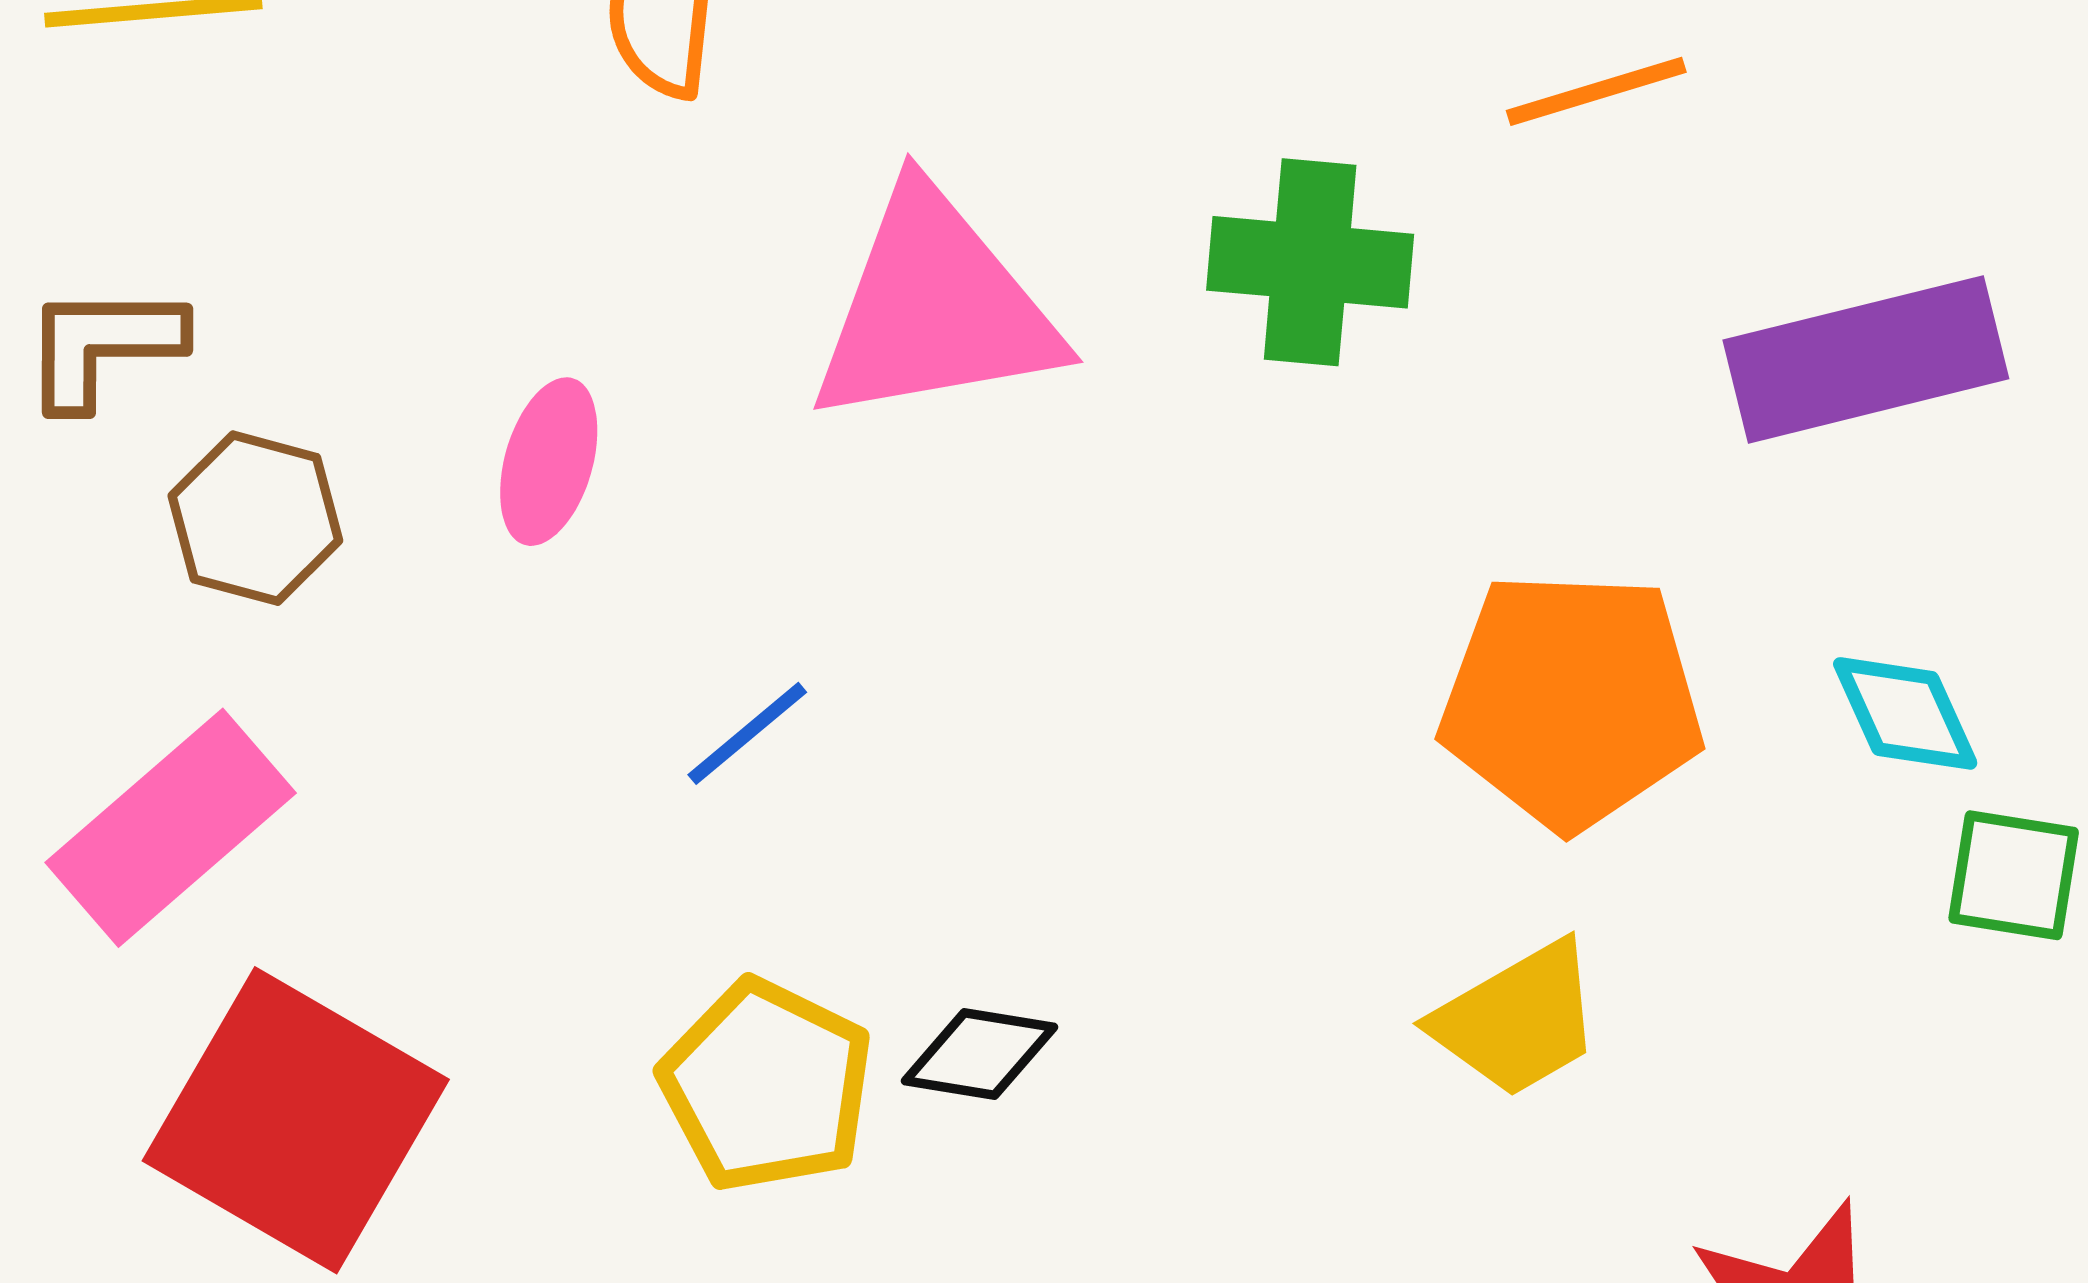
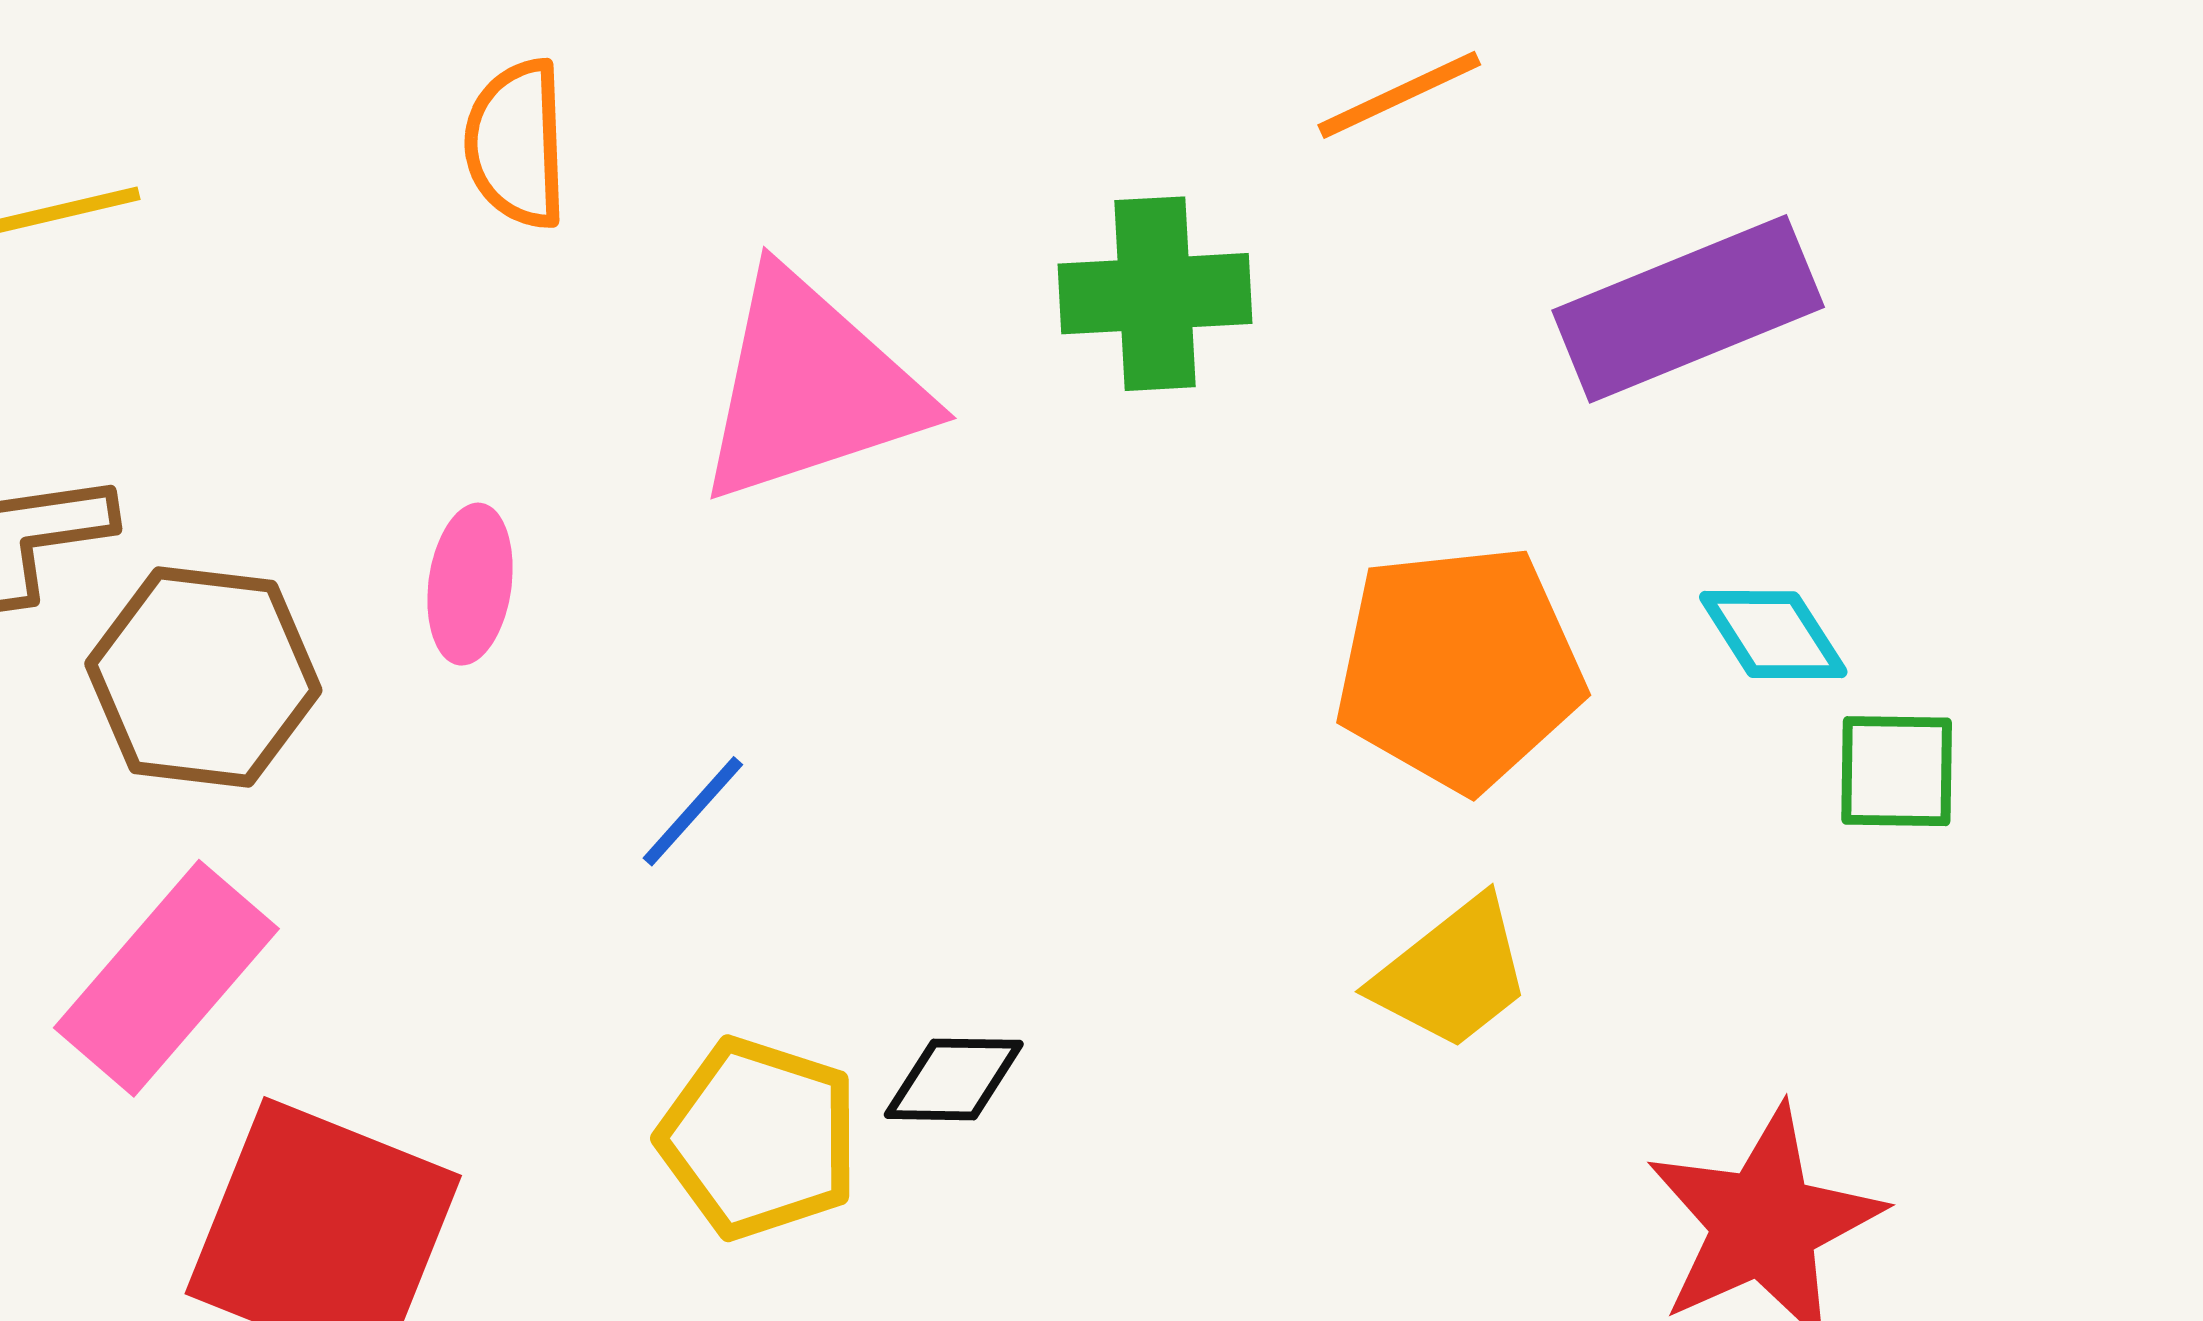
brown hexagon: (255, 518) -> (203, 677), size x1.4

